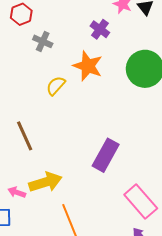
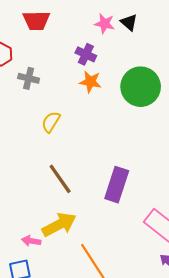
orange star: (88, 66) -> (90, 82), moved, size x0.7
brown line: (25, 136) -> (60, 179), moved

